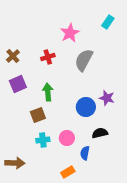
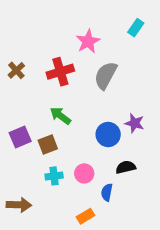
red cross: (48, 57) -> (60, 72), size x1.5
purple square: (18, 84) -> (20, 137), moved
green arrow: (48, 92) -> (60, 116), turned -48

